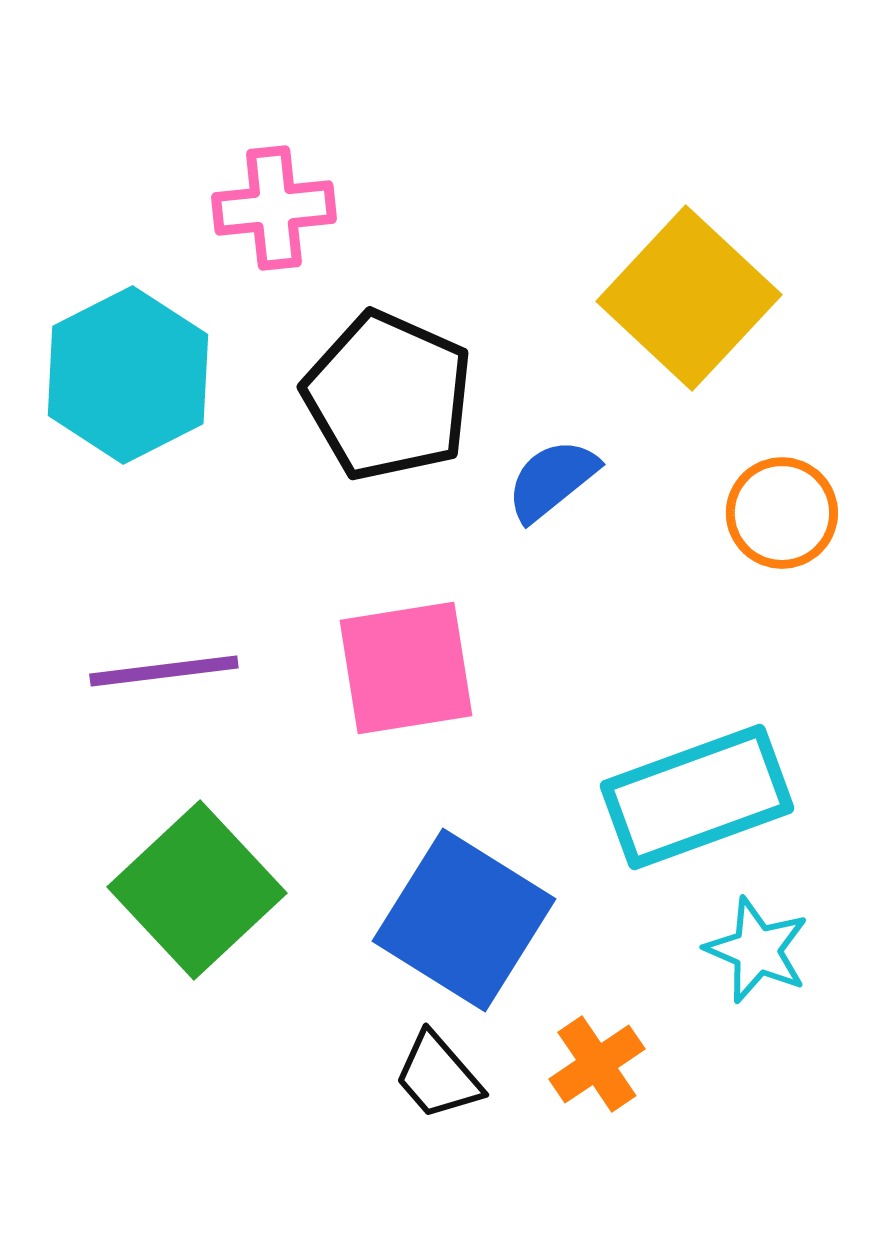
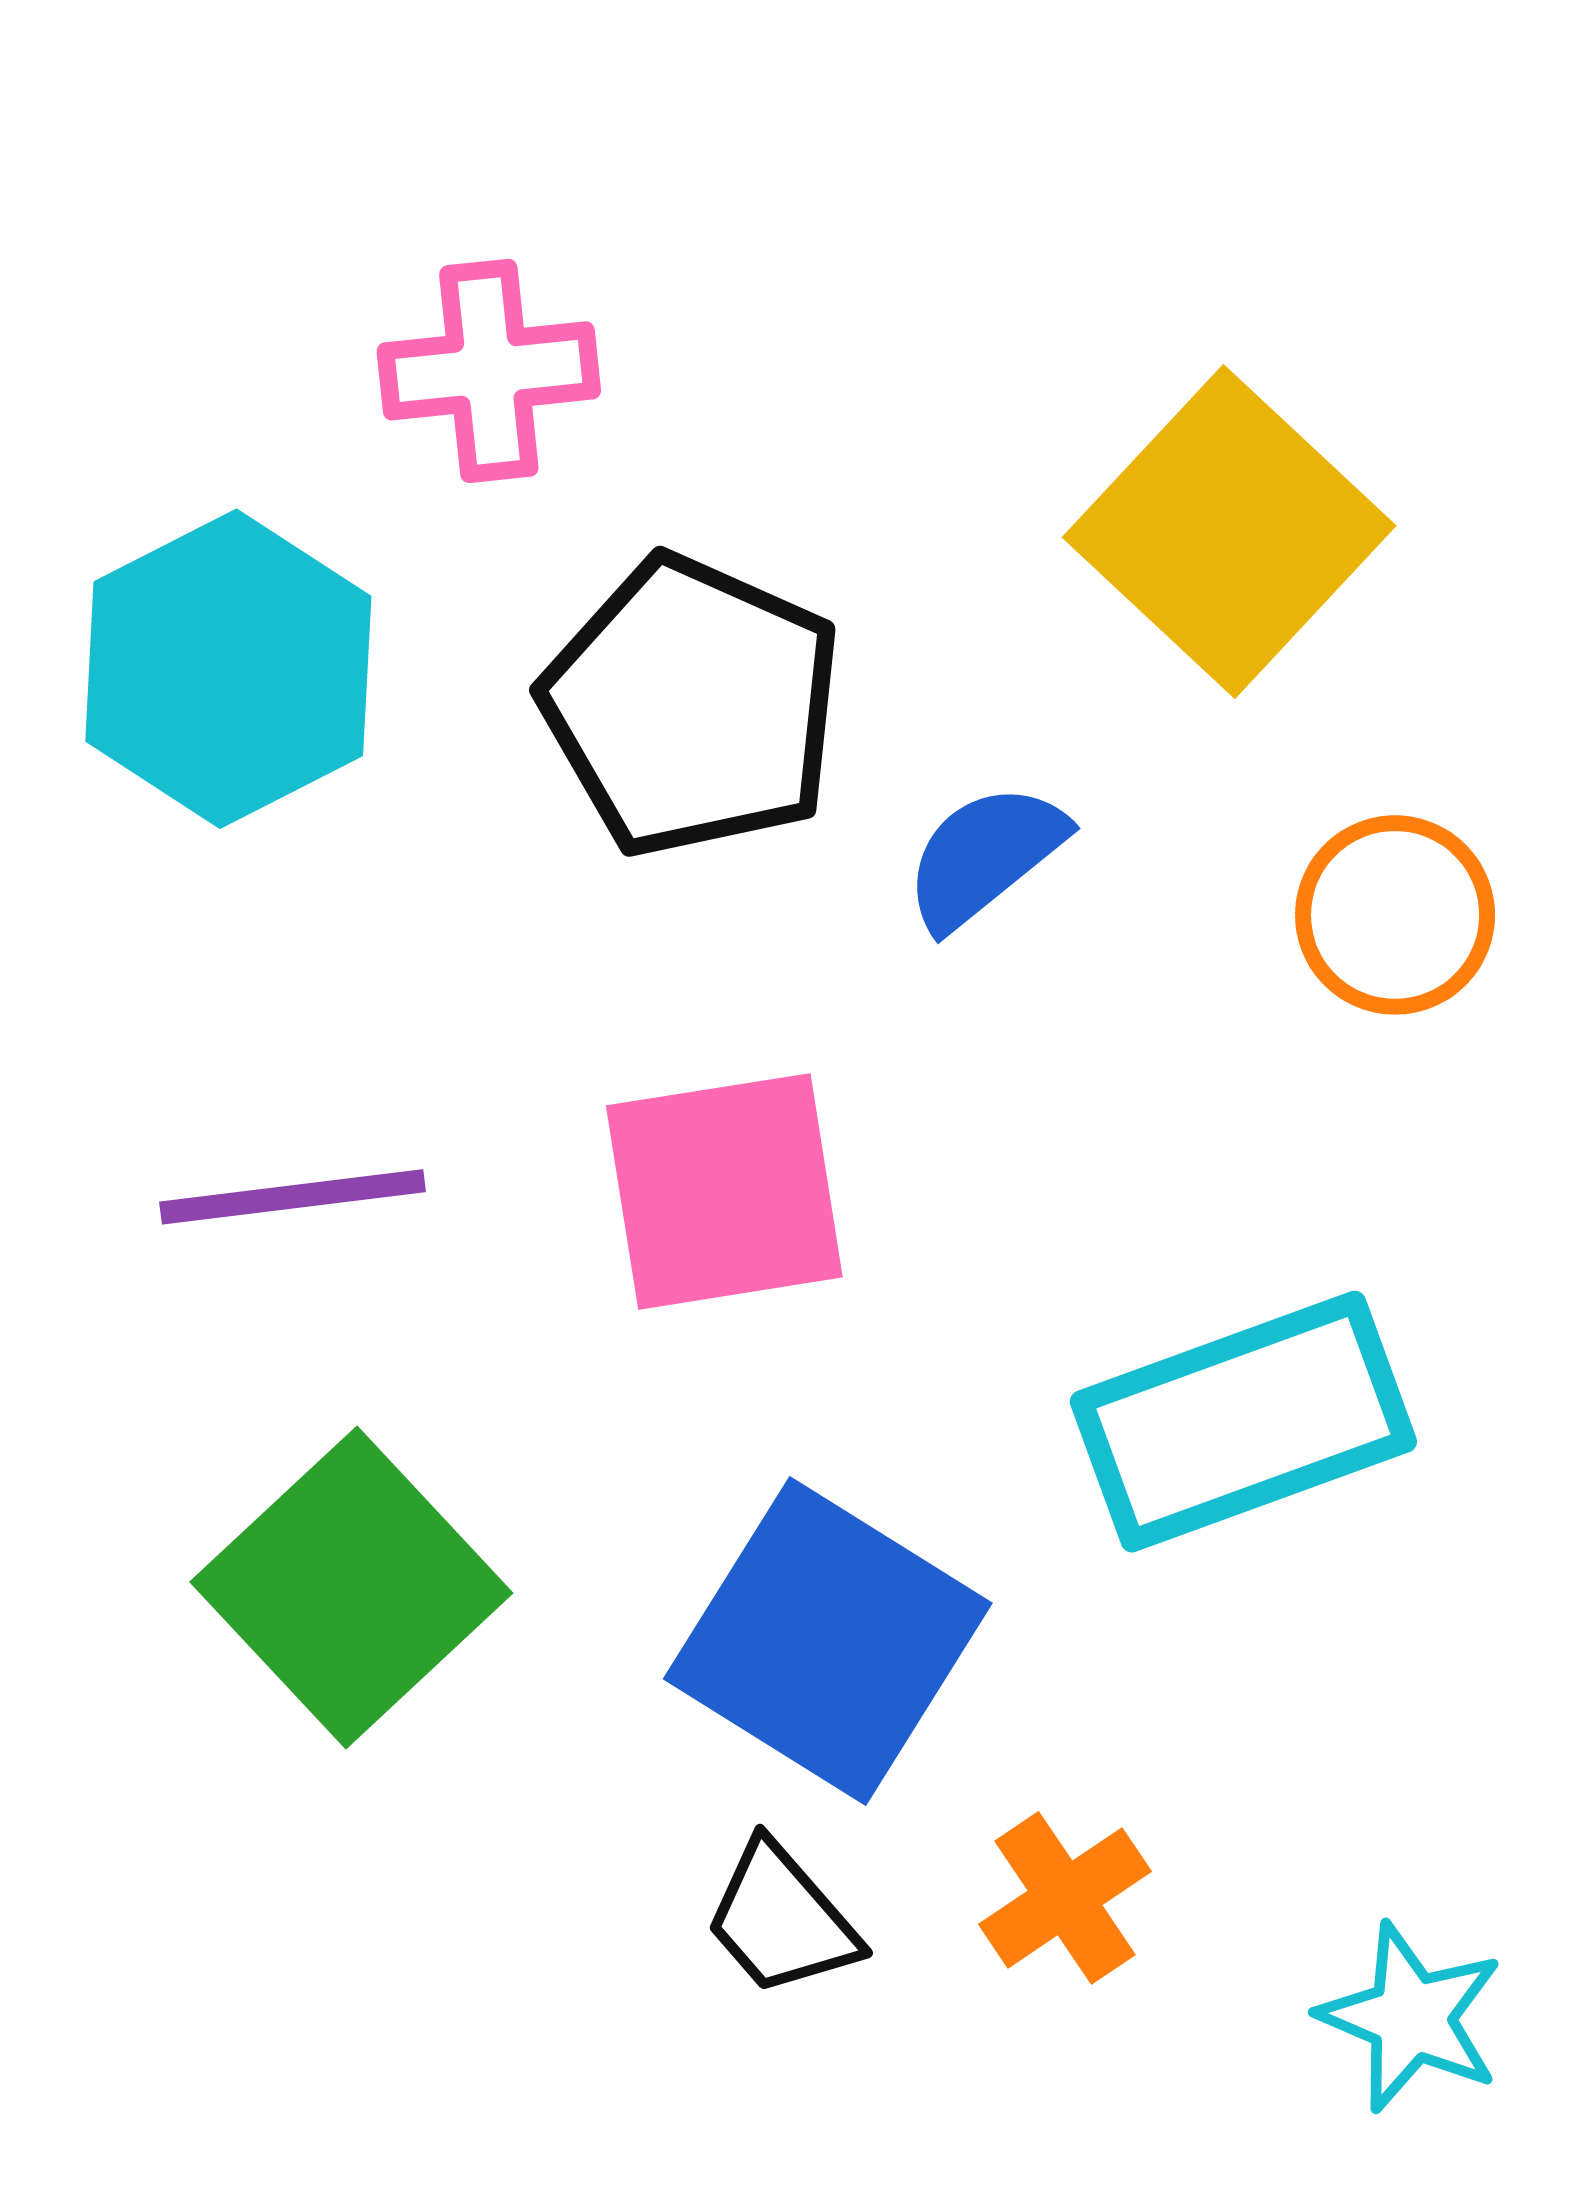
cyan star: (757, 950) -> (1411, 2017), moved

